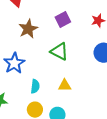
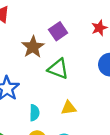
brown star: (28, 29) -> (33, 47), moved

